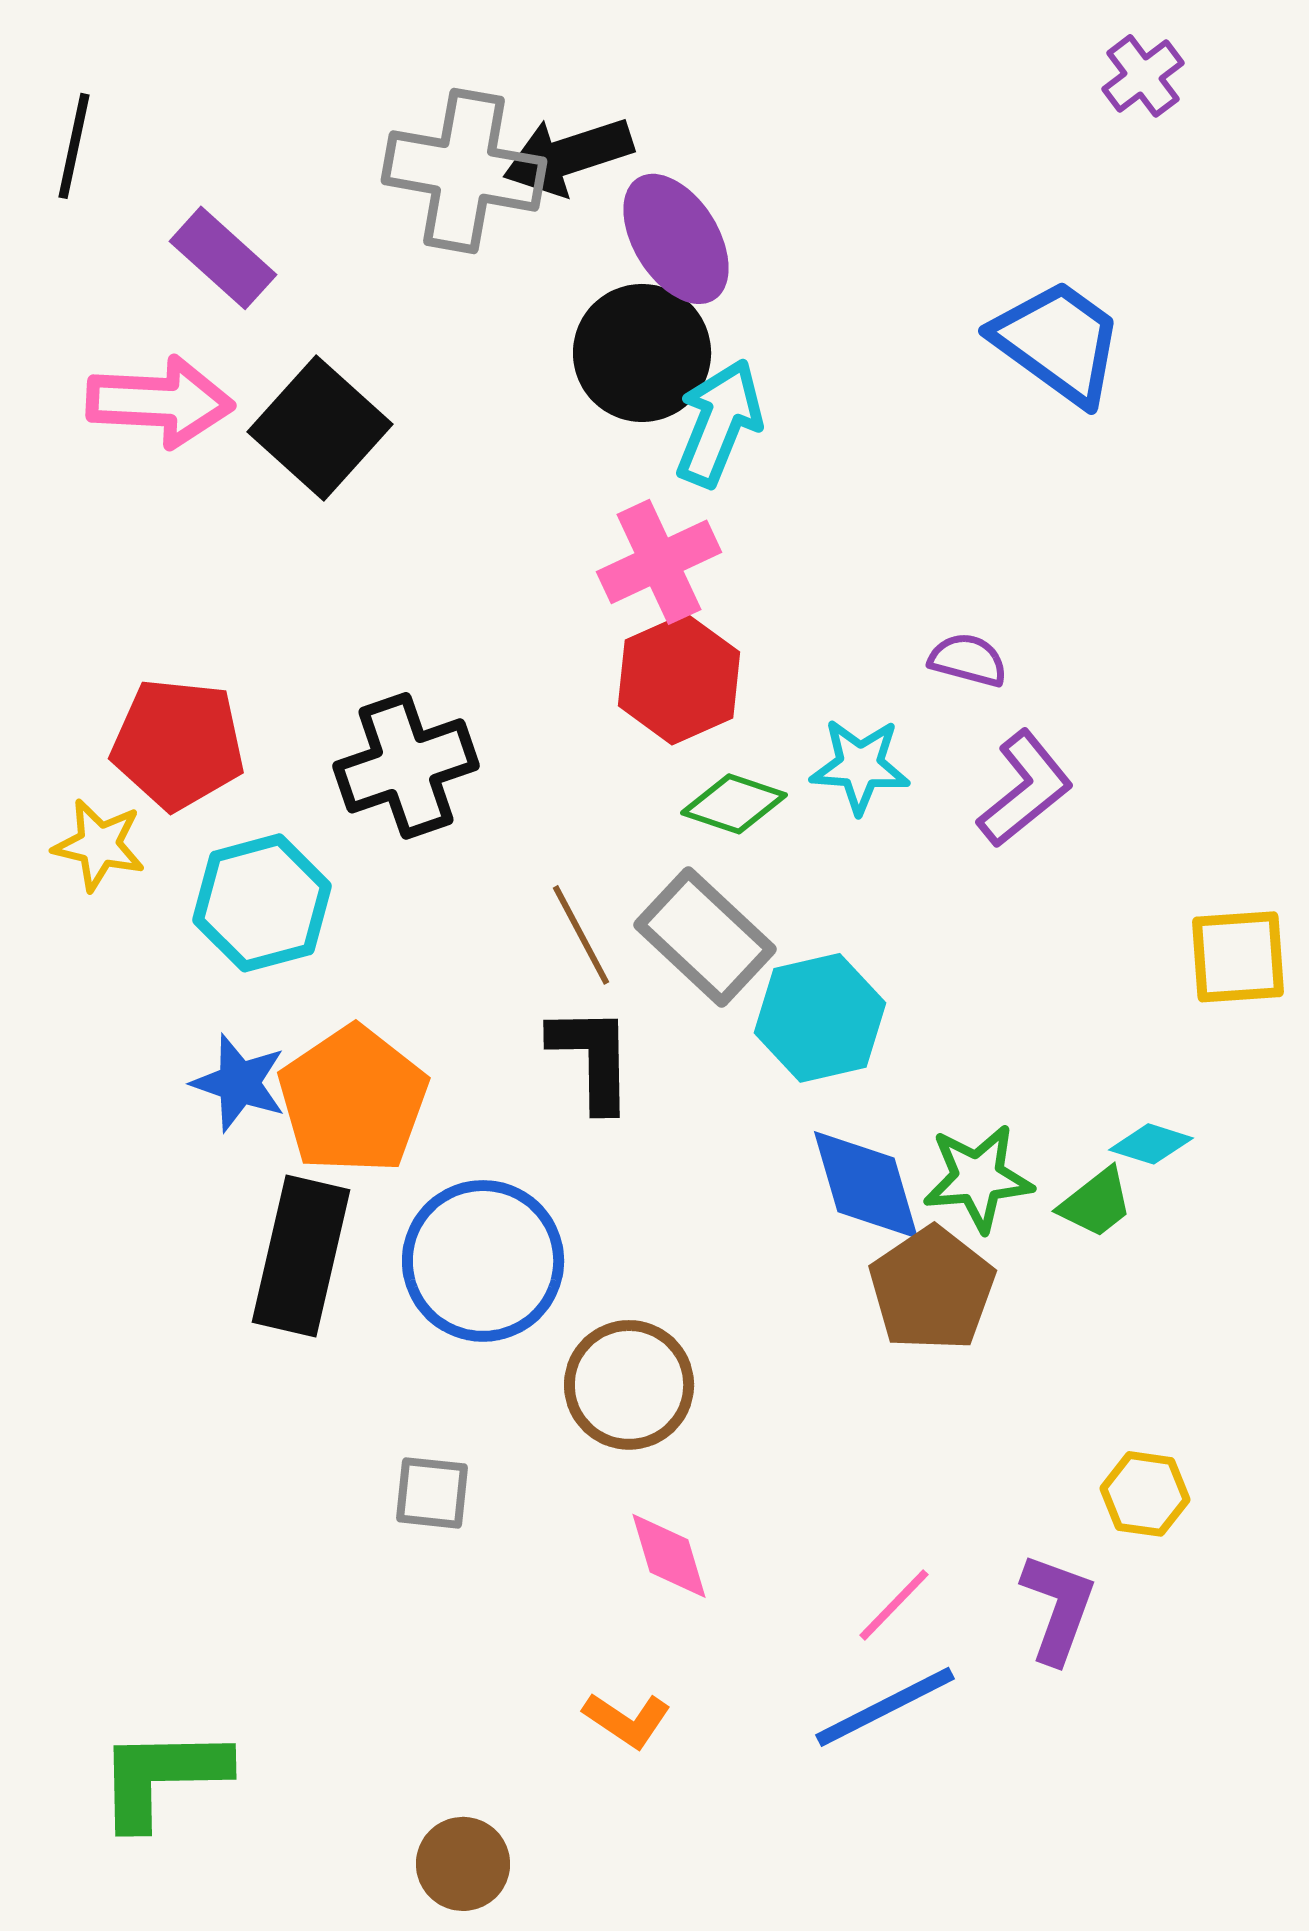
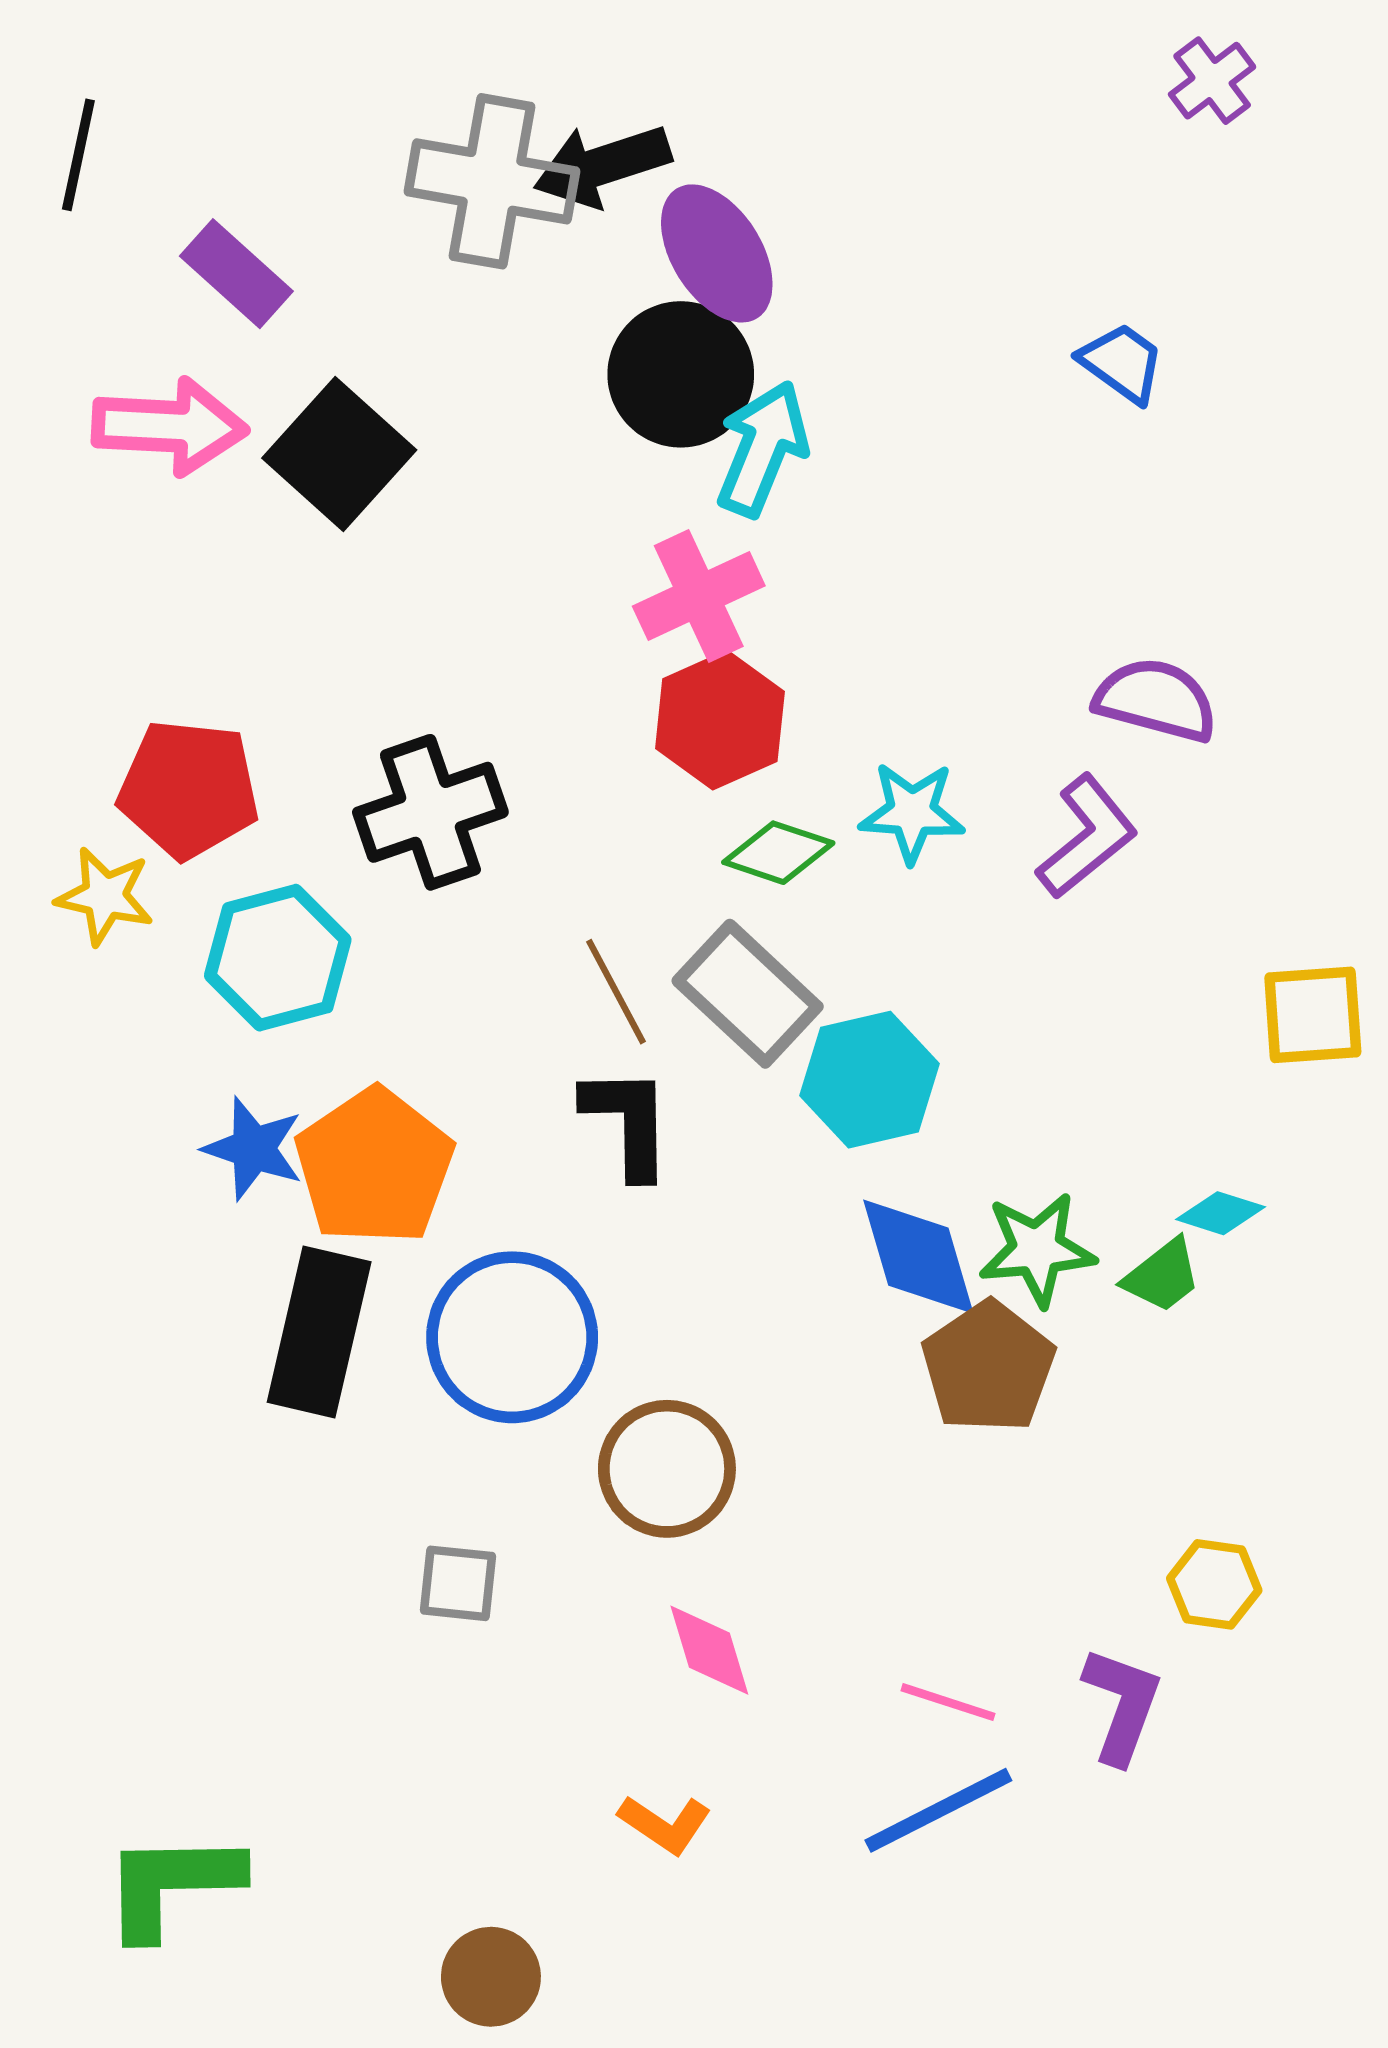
blue trapezoid: (1058, 342) -> (1122, 363), size x0.6
purple semicircle: (968, 660) -> (1156, 700), moved, size x1.5
pink line: (894, 1605) -> (948, 1702), turned 64

